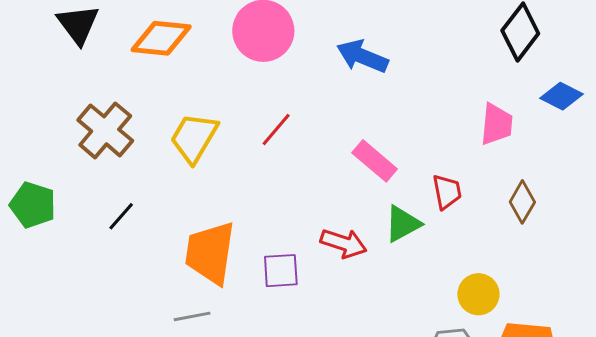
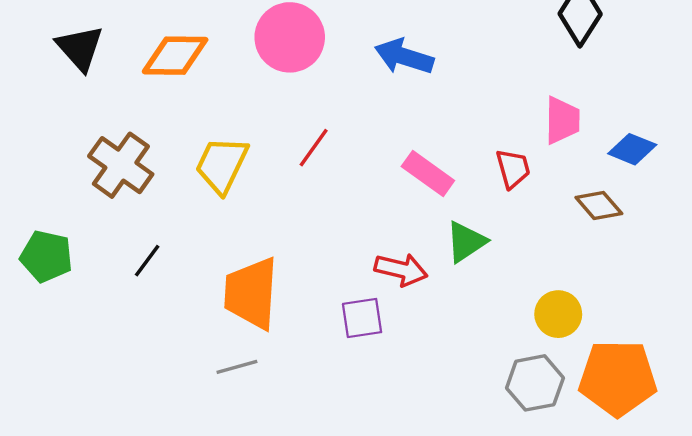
blue diamond: (561, 96) -> (632, 149), moved
red trapezoid: (447, 192) -> (513, 169), moved
brown diamond: (522, 202) -> (599, 206), turned -66
purple square: (281, 271) -> (362, 318), moved

